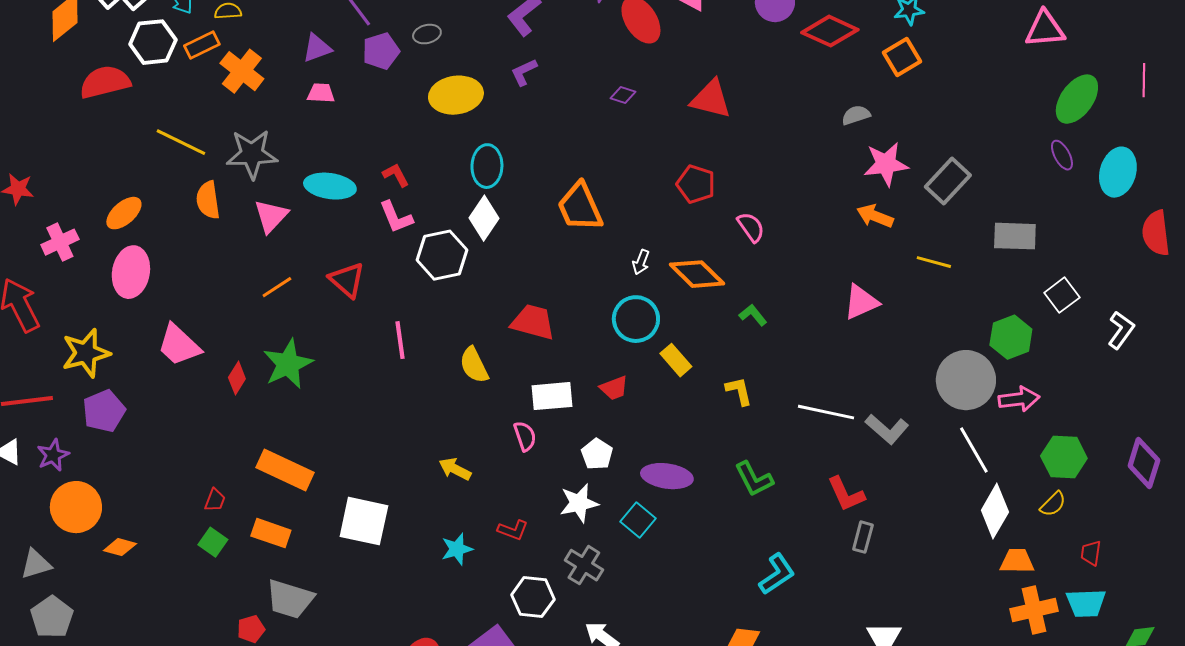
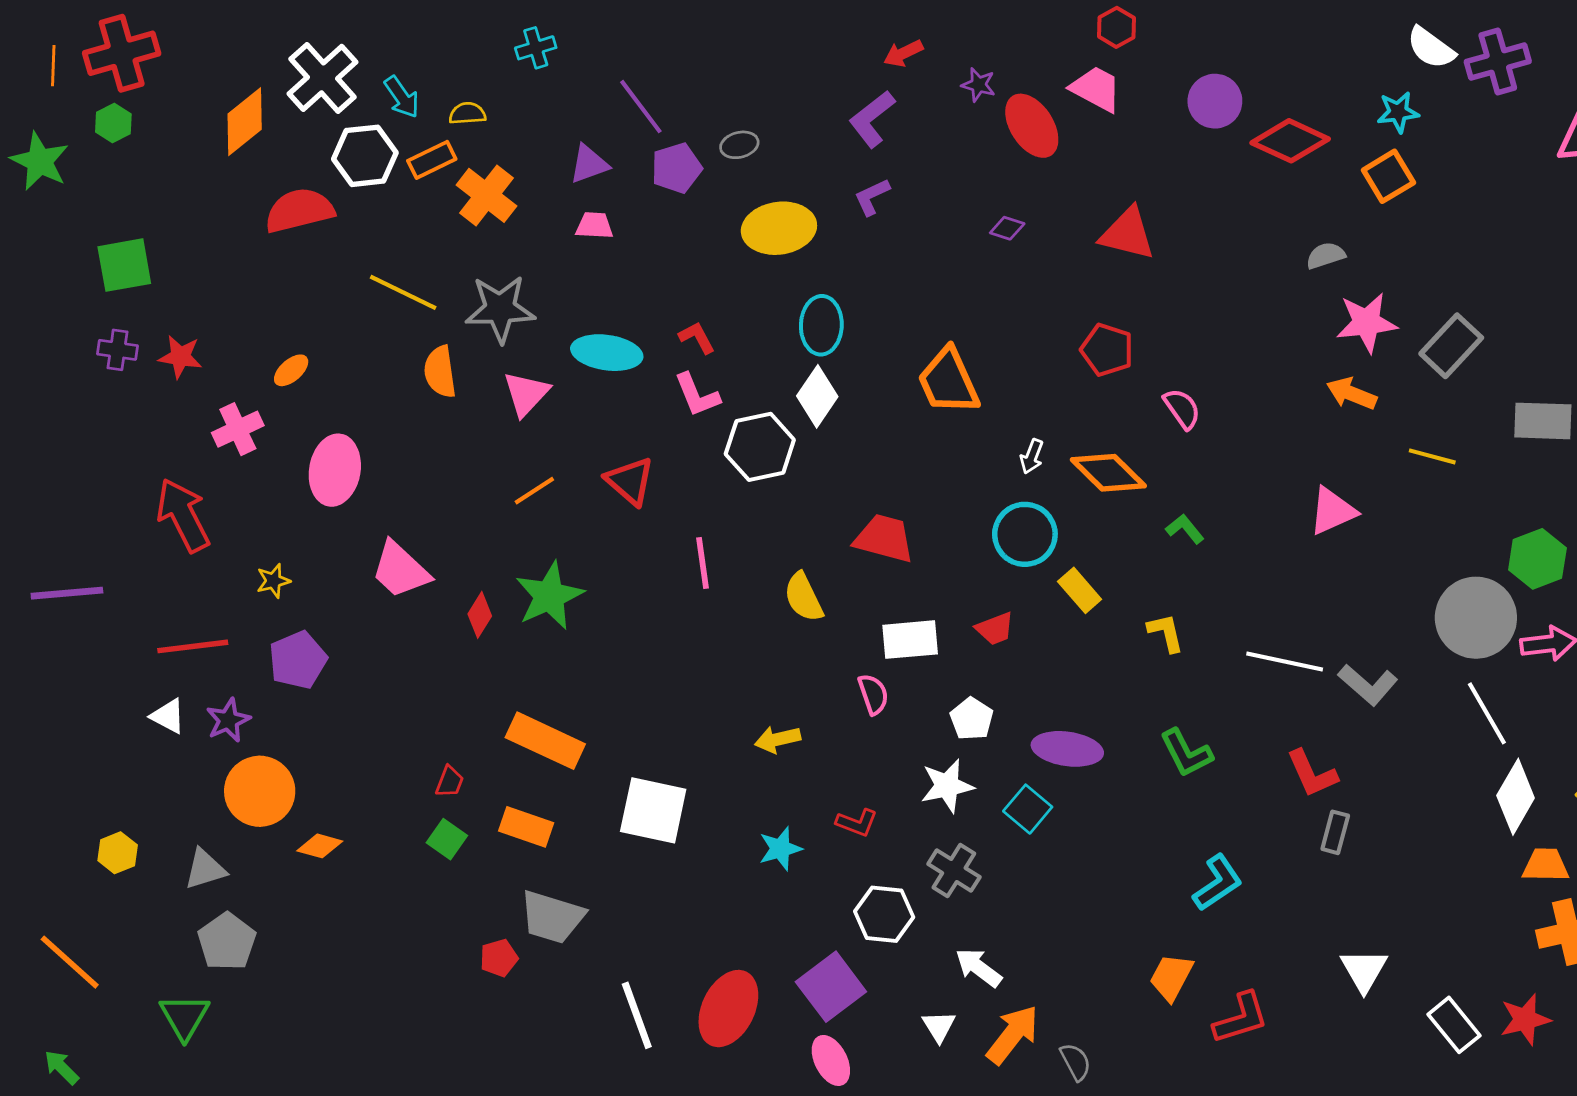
orange ellipse: (124, 213) -> (291, 370), moved, size x0.7
yellow star: (86, 353) -> (273, 581), size x0.5
yellow arrow: (455, 469) -> (778, 739), turned -40

